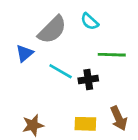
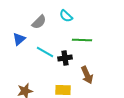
gray semicircle: (52, 30) -> (39, 22), size x0.7
brown arrow: (119, 118) -> (87, 75), moved

